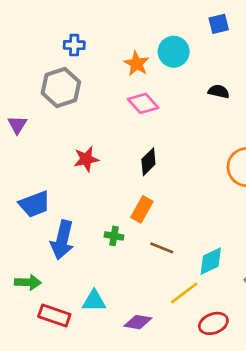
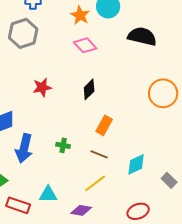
black semicircle: (219, 91) -> (142, 36), size x1.8
orange rectangle: (142, 209) -> (104, 125), moved
yellow line: (184, 293) -> (95, 183), moved

